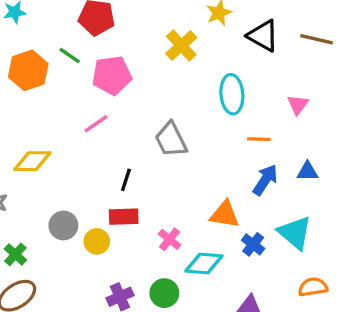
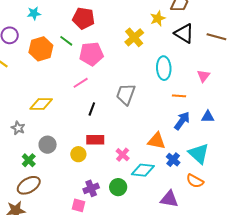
gray trapezoid: (171, 140) -> (126, 94), turned 45
black line: (126, 180) -> (92, 109), moved
gray circle: (63, 225) -> (48, 145), moved
orange semicircle: (313, 287) -> (195, 181), moved, turned -144

